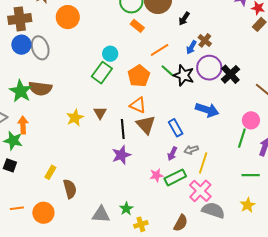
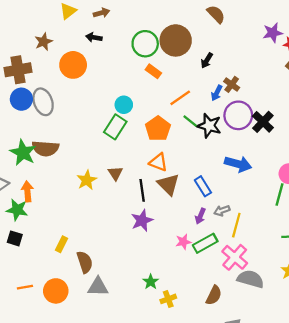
gray triangle: (101, 214) -> (98, 287), moved

